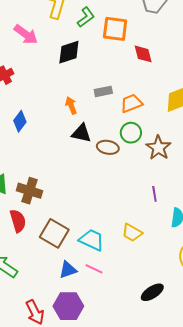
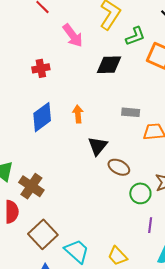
orange arrow: (71, 105) -> (78, 114), moved
blue diamond: (20, 121) -> (42, 117), size x1.4
black triangle: (81, 133) -> (98, 146), turned 40
green circle: (131, 133) -> (140, 193), moved

